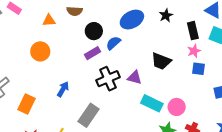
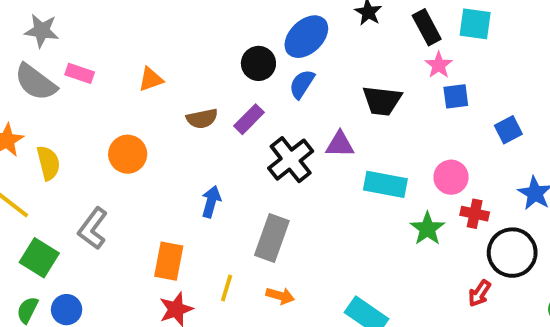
brown semicircle: (75, 11) -> (202, 119), moved
black circle: (94, 31) -> (258, 63), moved
blue semicircle: (113, 43) -> (302, 84), moved
orange circle: (40, 51) -> (128, 154), moved
orange rectangle: (26, 104) -> (169, 261), moved
pink circle: (177, 107) -> (451, 177), moved

